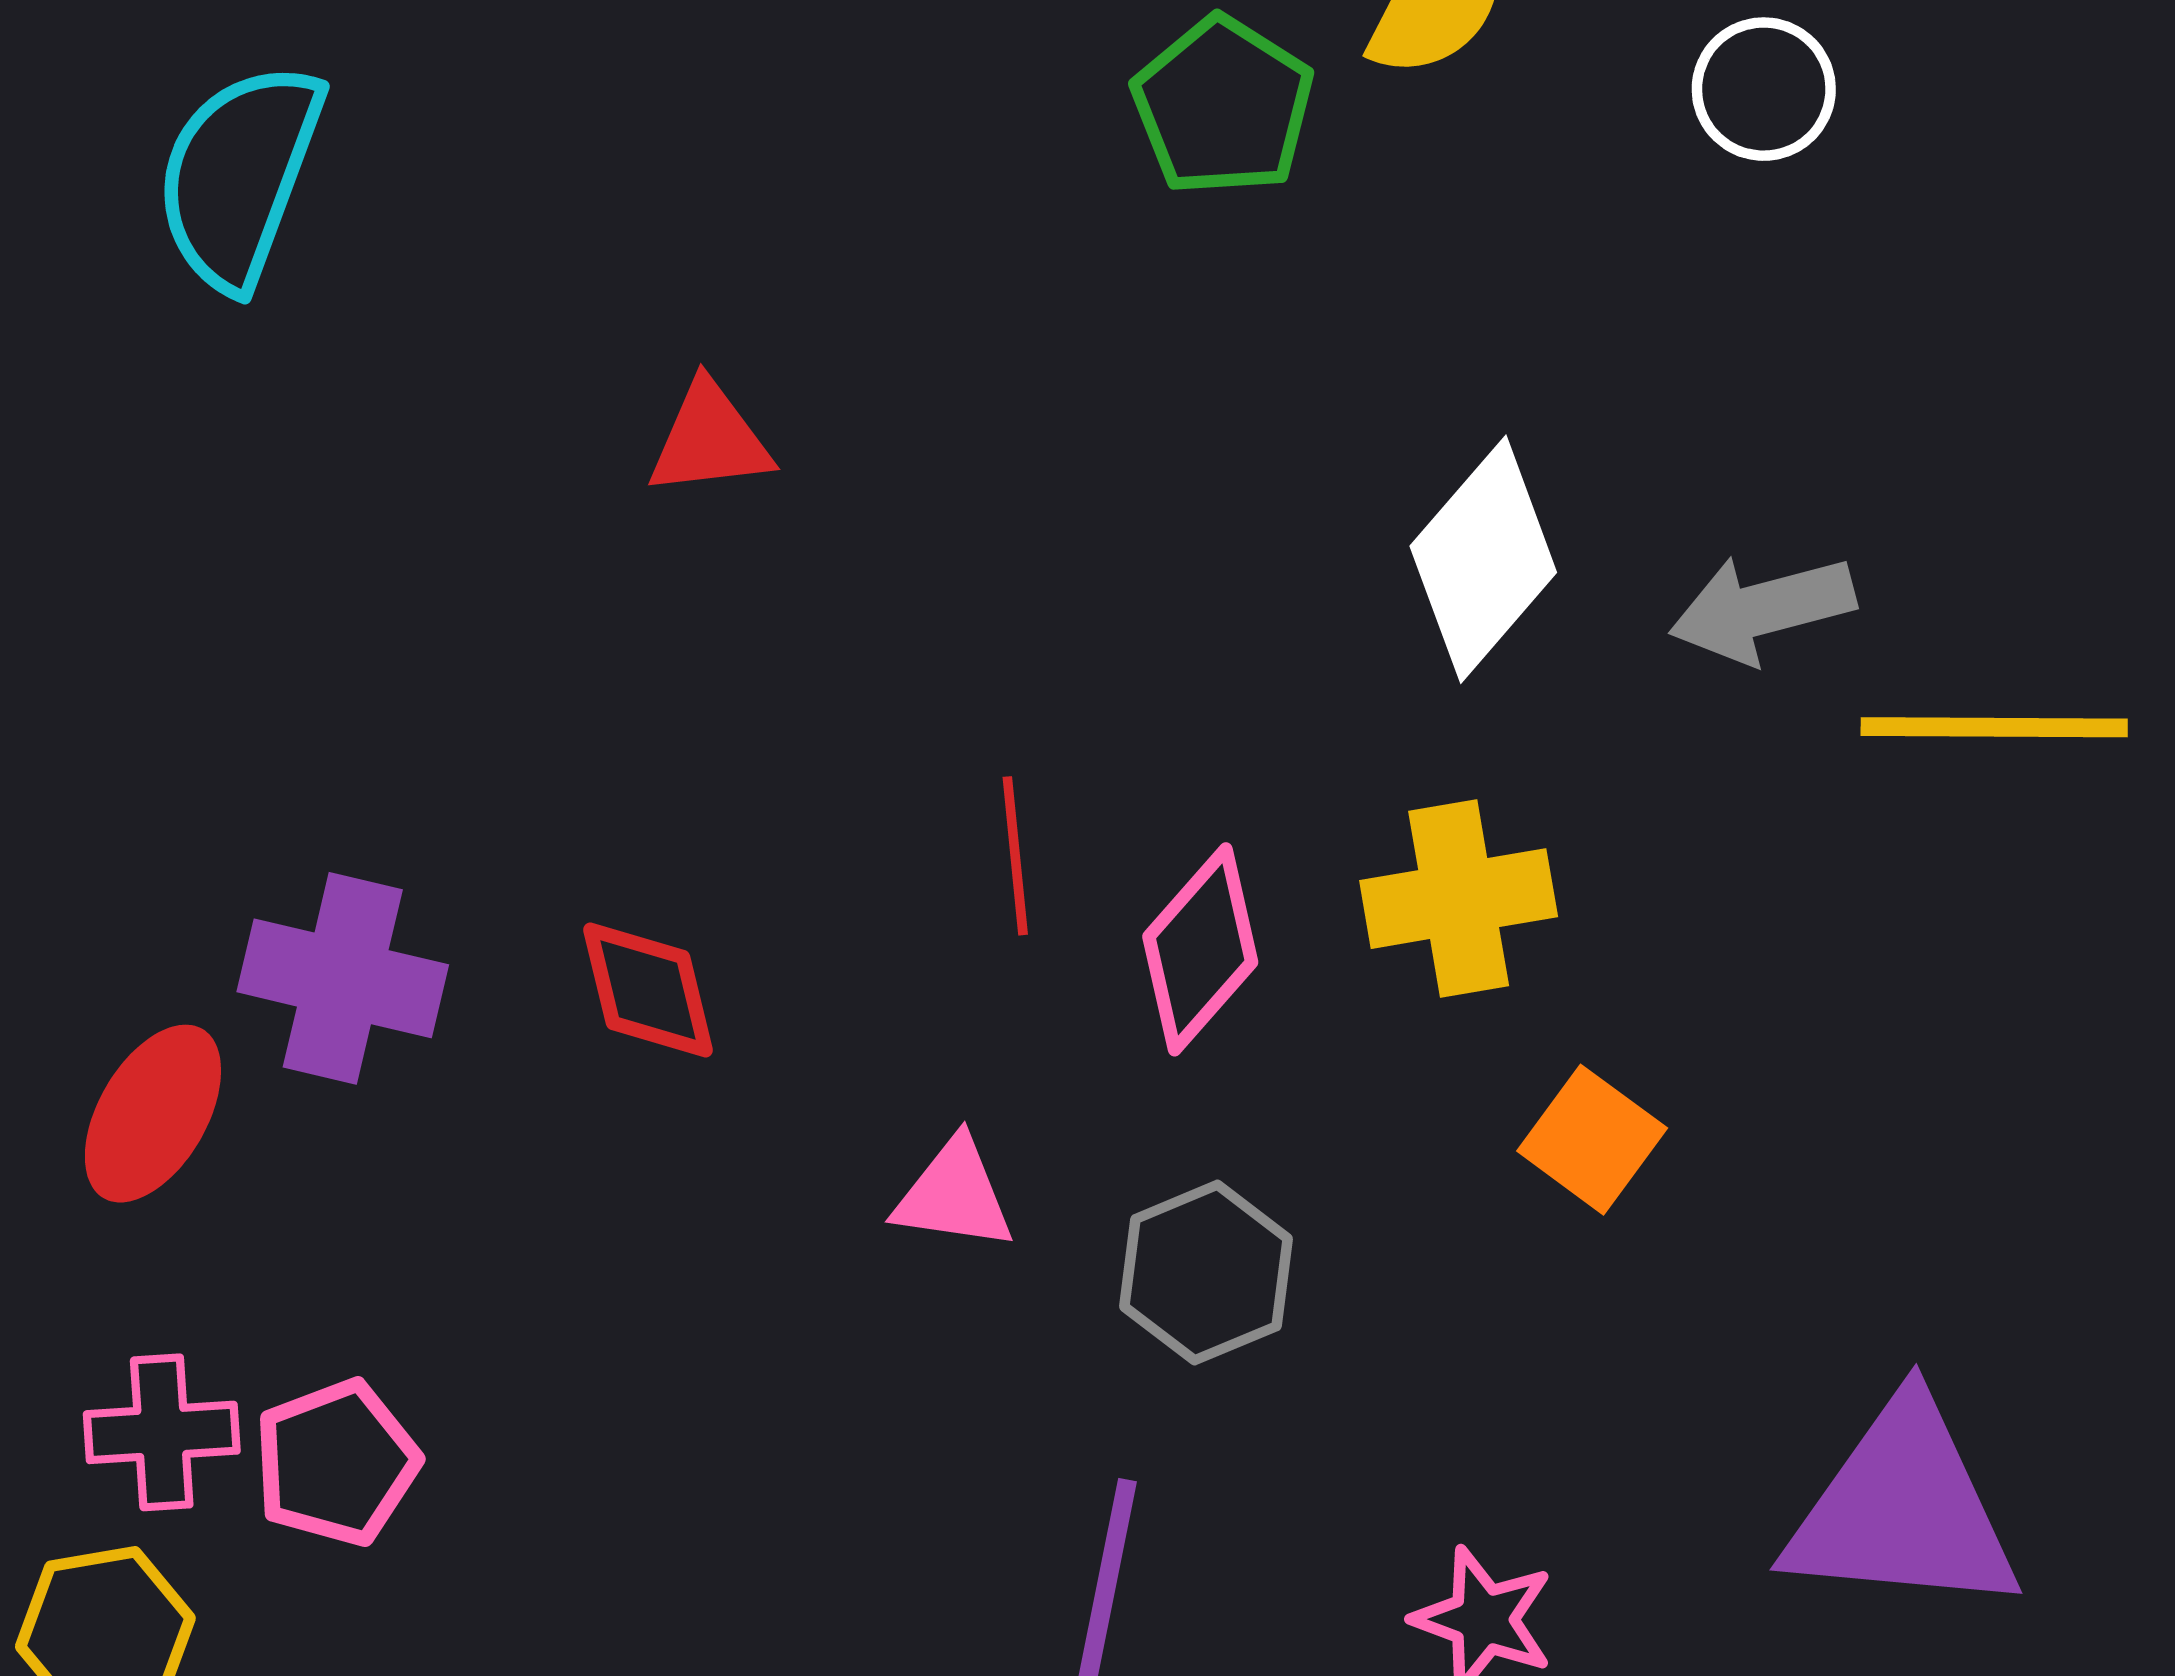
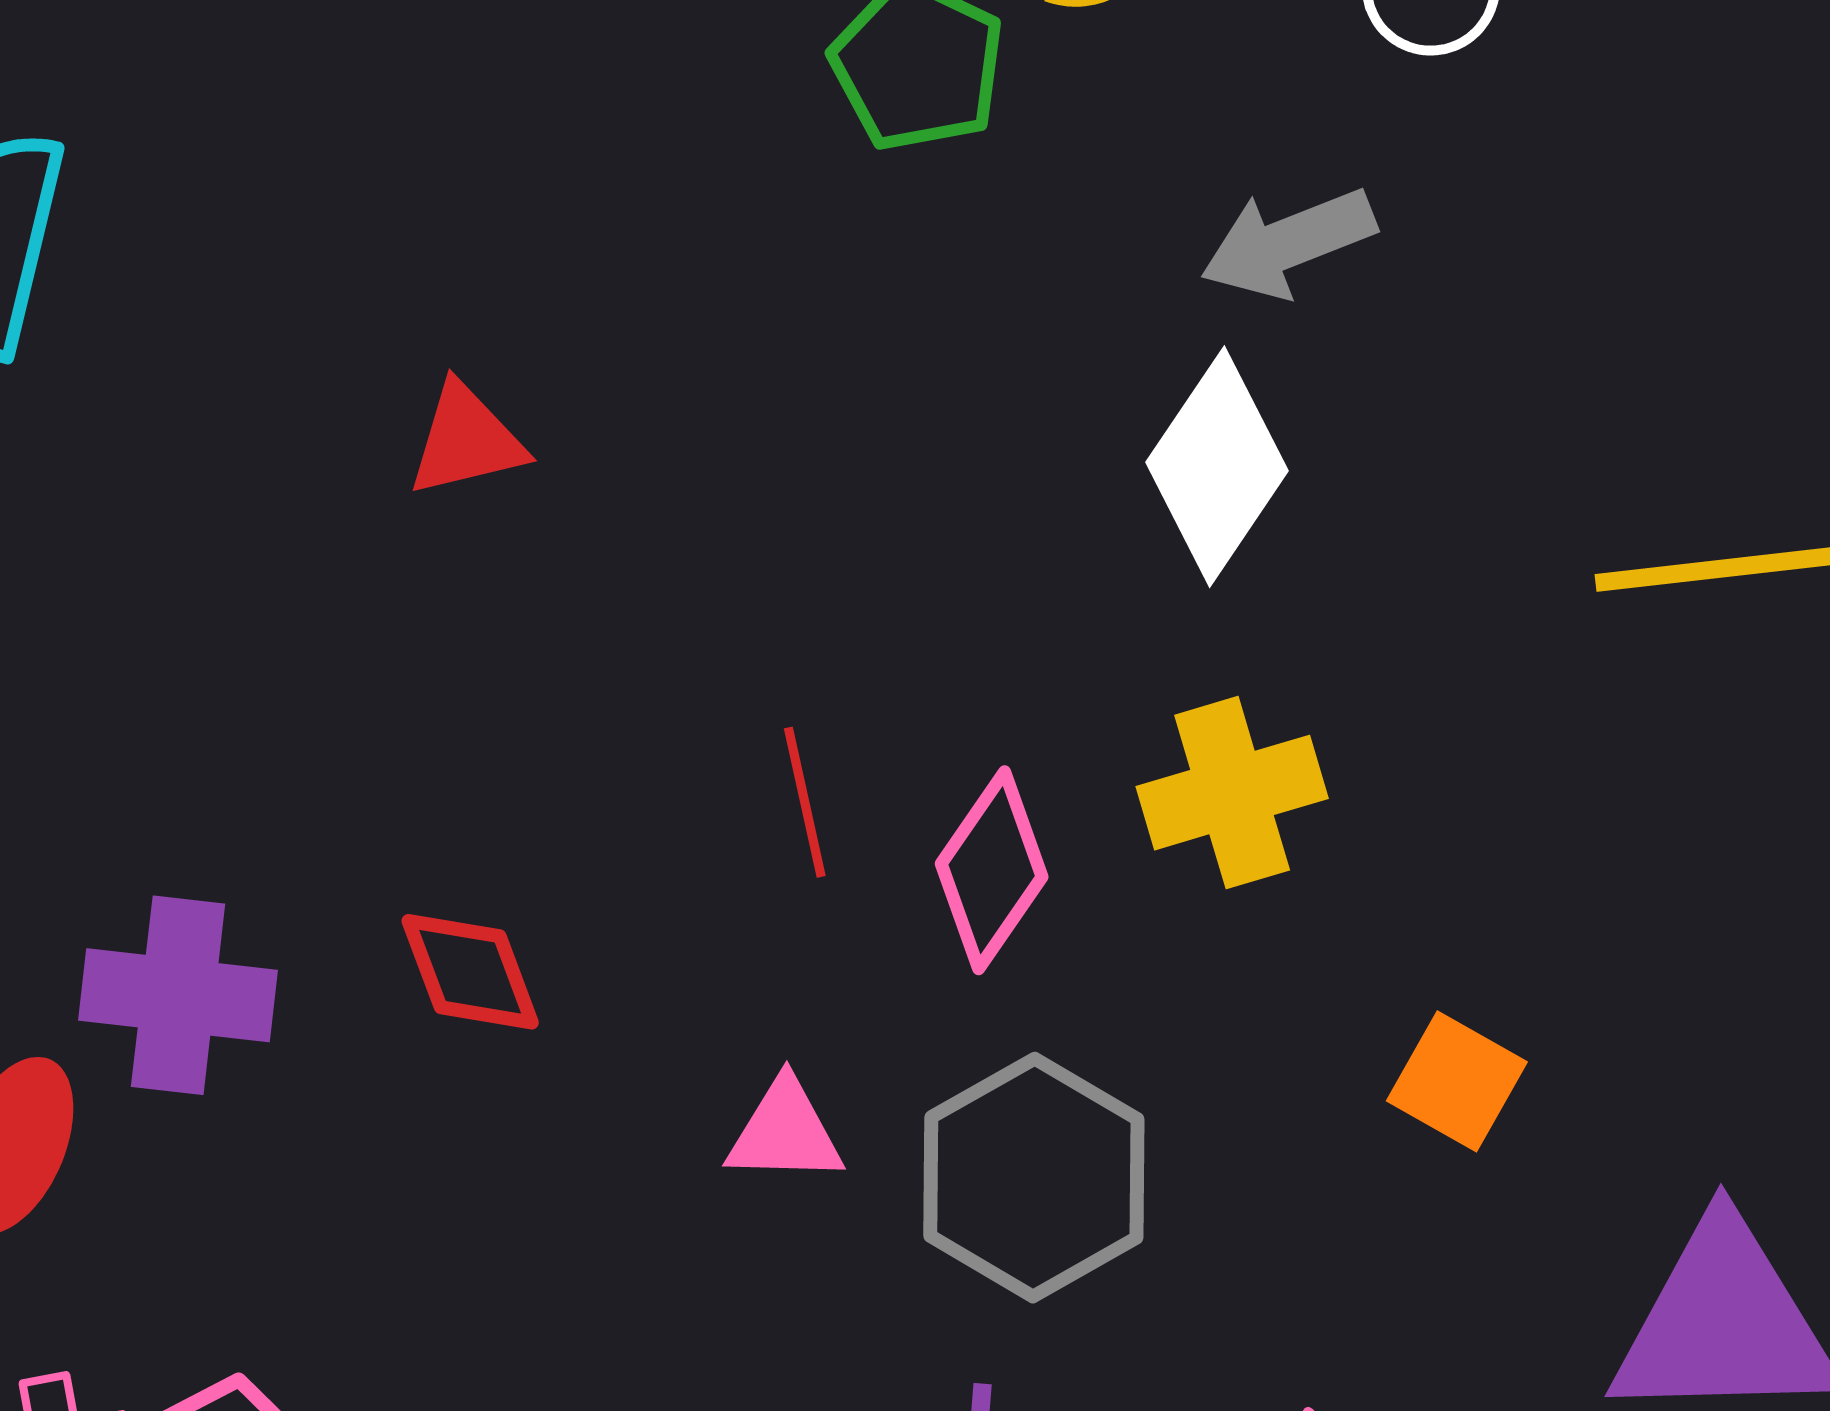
gray arrow: (1762, 609) -> (1288, 243), moved
orange square: (1592, 1140) -> (1457, 1081), moved
gray hexagon: (1206, 1273) -> (1034, 1178), size x1.4

